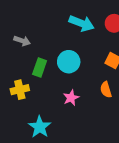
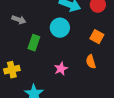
cyan circle: (69, 62) -> (60, 28), moved
yellow cross: (20, 90) -> (12, 70), moved

